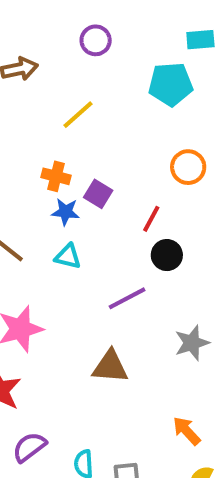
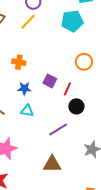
yellow line: (78, 115) -> (28, 22), moved
orange cross: (56, 176) -> (19, 62), moved
purple square: (98, 194) -> (50, 81), moved

